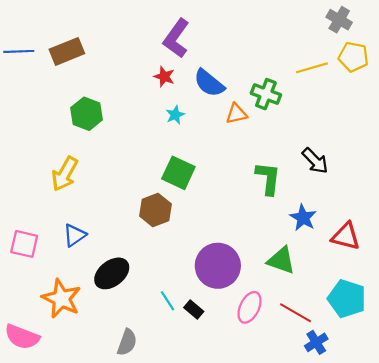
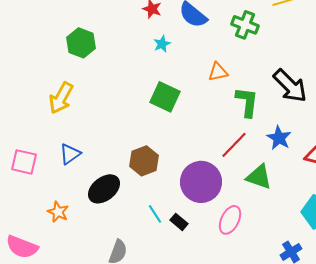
orange triangle: (236, 114) -> (218, 72), moved
black arrow: (315, 161) -> (290, 86), size x1.4
brown hexagon: (155, 210) -> (144, 161), moved
orange star: (61, 299) -> (58, 212), size x0.6
red line: (295, 313) -> (234, 145), moved, turned -76

